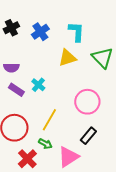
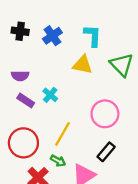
black cross: (11, 28) -> (20, 31), turned 35
yellow triangle: (67, 58) -> (83, 65), turned 30

